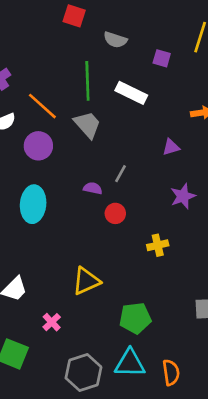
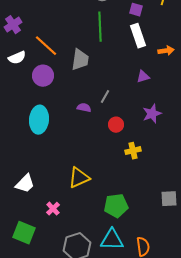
green line: (87, 81) -> (100, 27), moved
white rectangle: (131, 93) -> (138, 36), moved, turned 45
gray trapezoid: (87, 125) -> (80, 60), turned 50
red circle: (115, 213) -> (116, 125), moved

